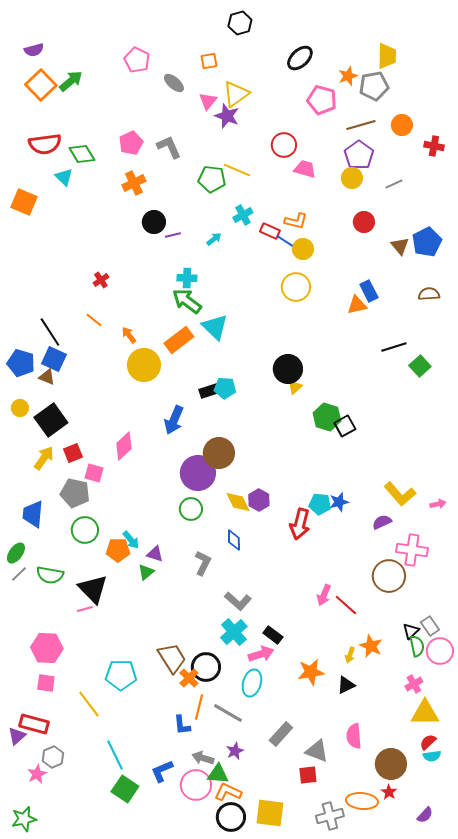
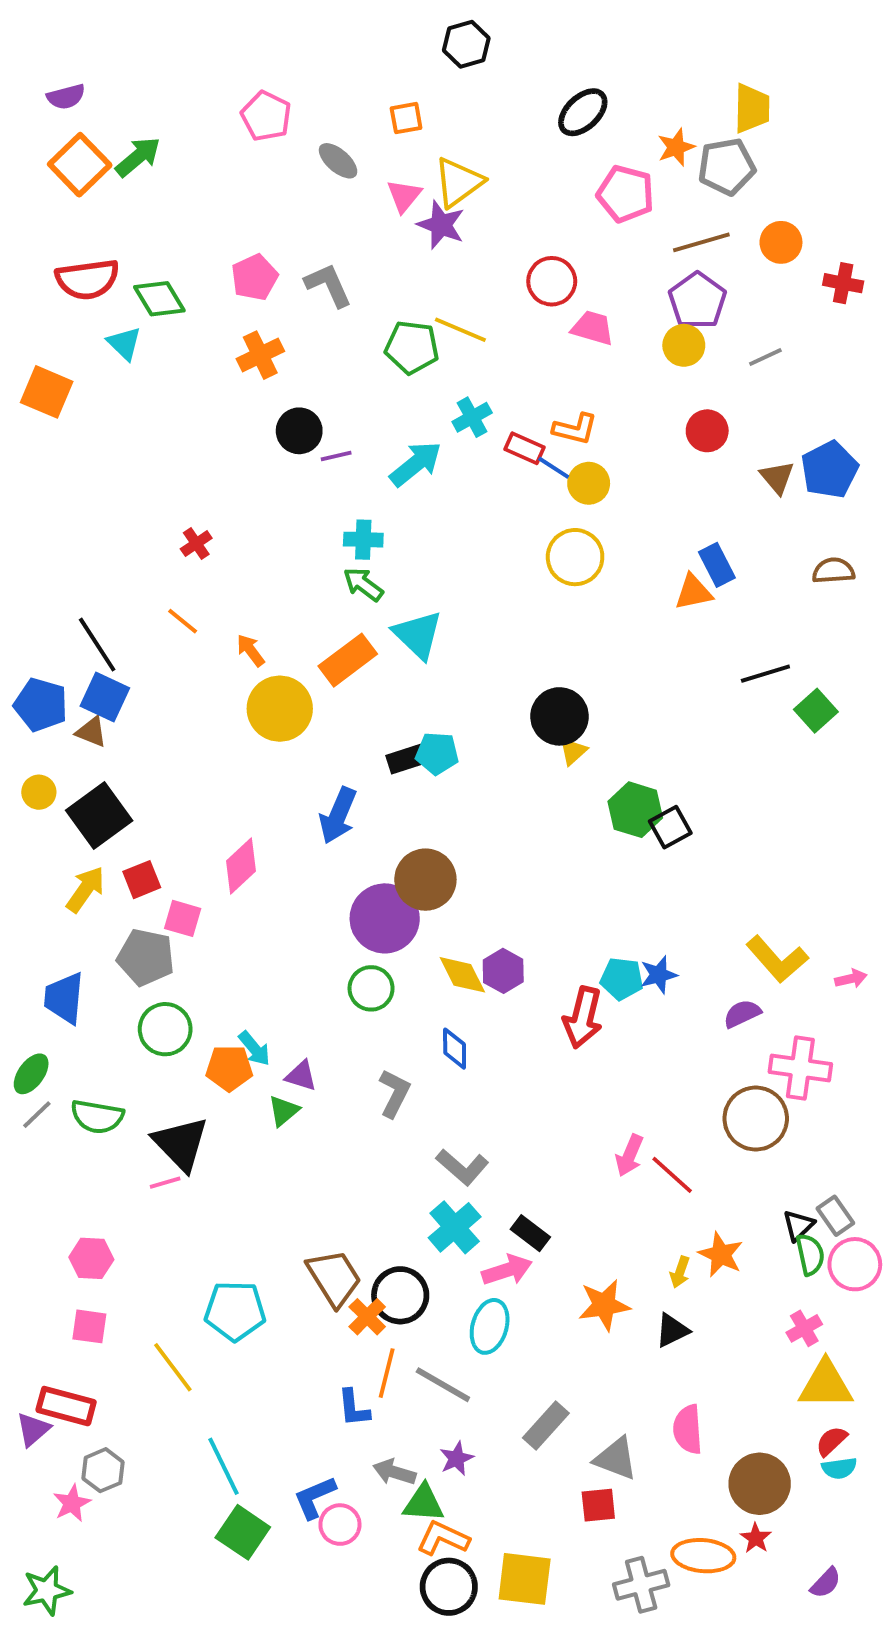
cyan arrow: (214, 239) -> (416, 464), size x1.8
green arrow: (187, 301) -> (363, 584), size x0.7
pink hexagon: (47, 648) -> (91, 1258), size x0.7
pink circle: (196, 785) -> (340, 1525), moved, size x0.7

